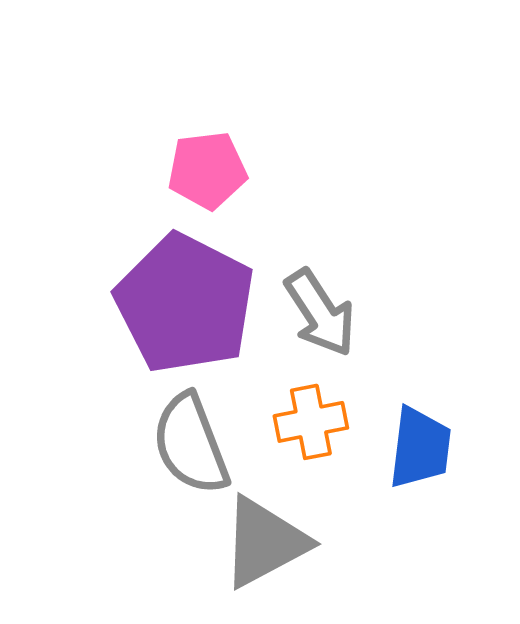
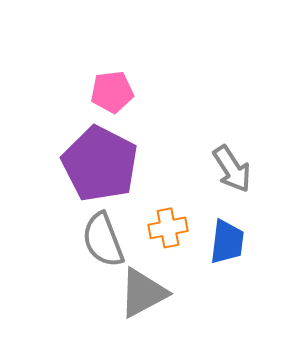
gray arrow: (320, 313) -> (232, 169), moved

